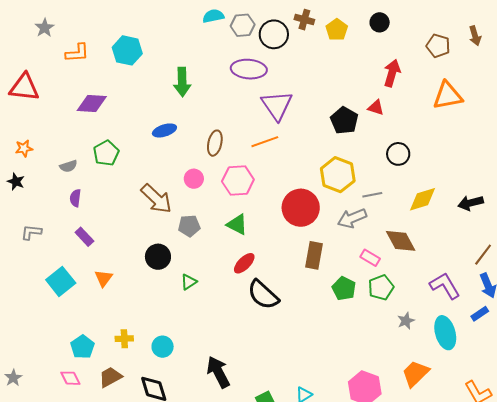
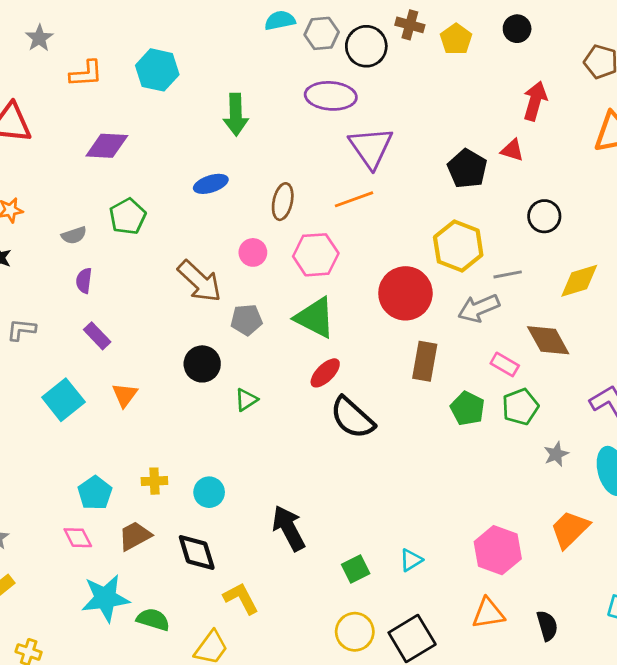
green triangle: (237, 224) -> (315, 318), size x1.4

